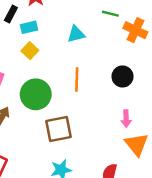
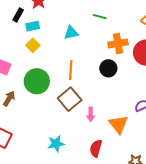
orange cross: (135, 30) -> (118, 43), moved, turned -36
pink arrow: (126, 119) -> (91, 114), moved
brown square: (59, 129) -> (70, 99), moved, turned -30

